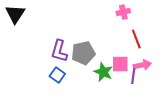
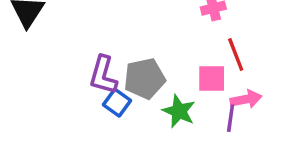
pink square: (120, 64) -> (212, 79), moved
blue square: (57, 75) -> (117, 103), moved

